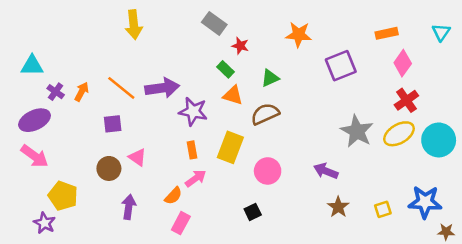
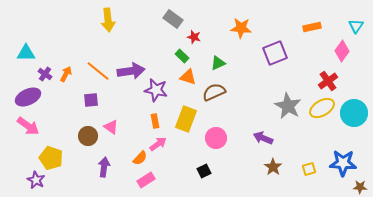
pink diamond: (403, 63) -> (342, 51), moved
pink rectangle: (181, 223) -> (146, 180), turned 30

